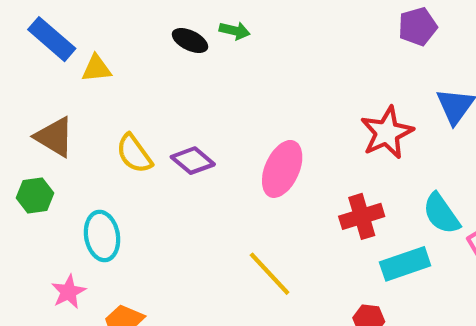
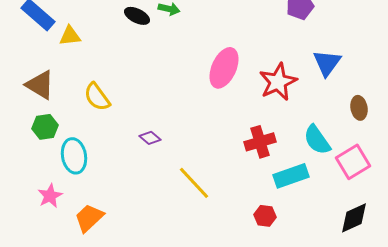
purple diamond: (193, 161) -> (150, 138), moved, size x0.7
pink ellipse: (282, 169) -> (224, 68), moved
green hexagon: (35, 195) -> (45, 127), moved

